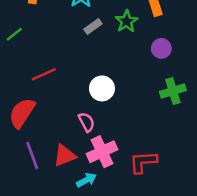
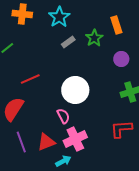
white circle: (102, 88) -> (75, 90), size x1.4
red L-shape: (143, 162) -> (121, 129), moved

